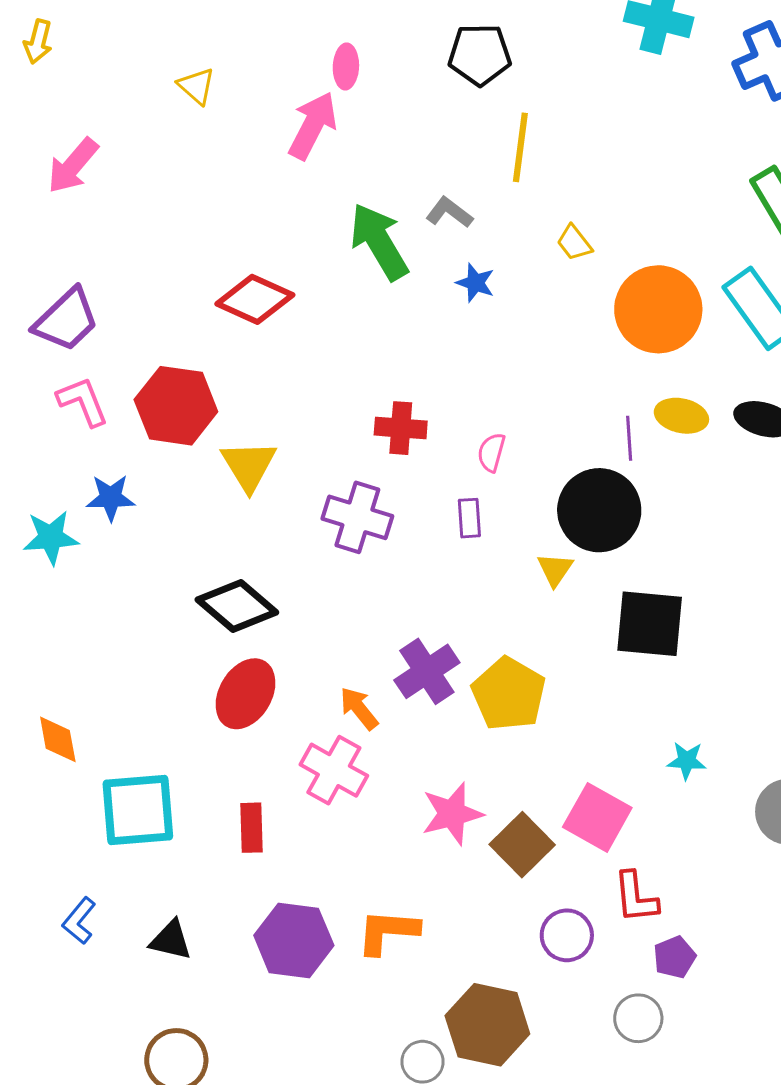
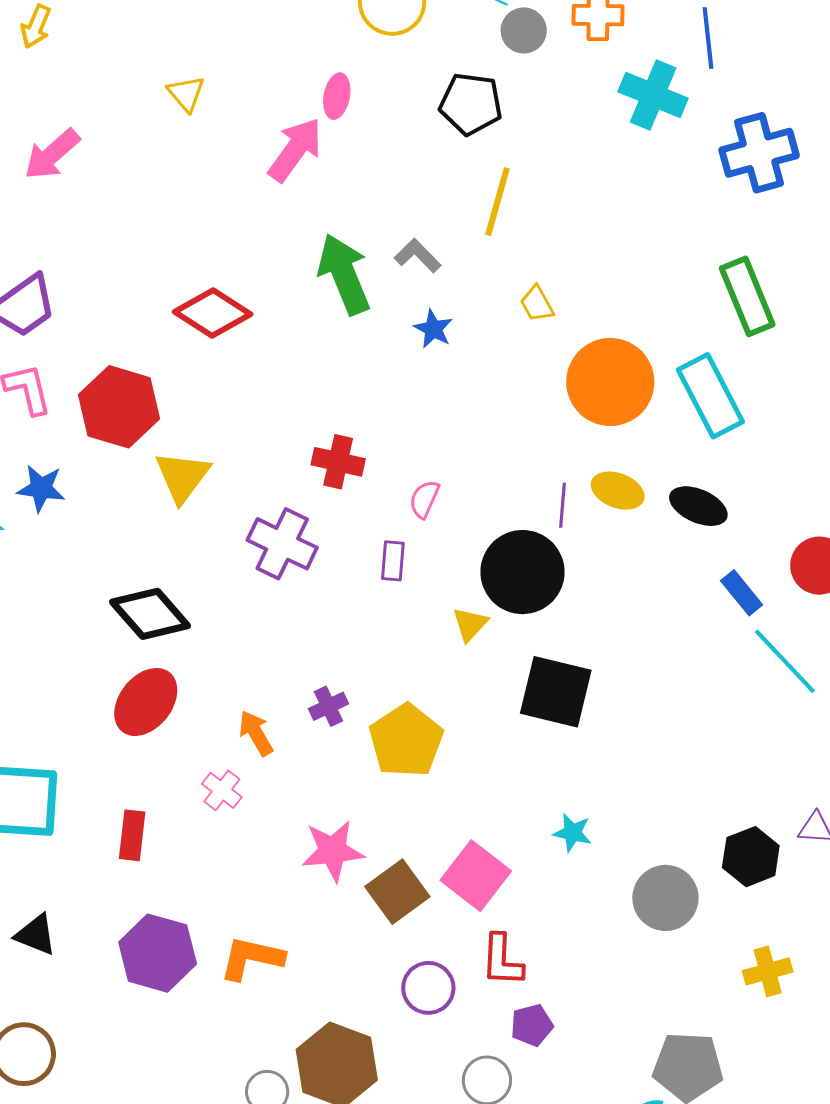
purple cross: (427, 671) -> (329, 706), size x0.6
pink cross: (334, 770) -> (222, 790), size x0.6

